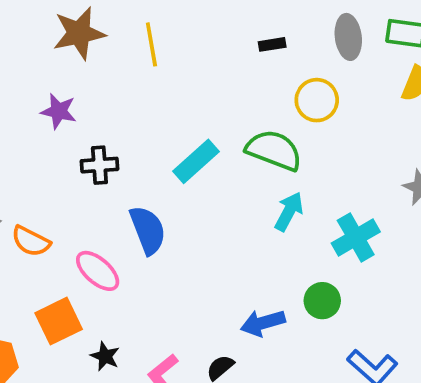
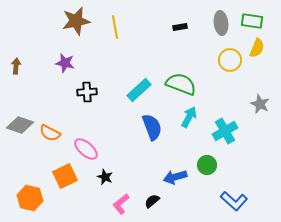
yellow circle: (317, 100) -> (230, 60), moved
blue semicircle: (148, 230) -> (152, 127), moved
black star: (105, 356) -> (105, 177), moved

